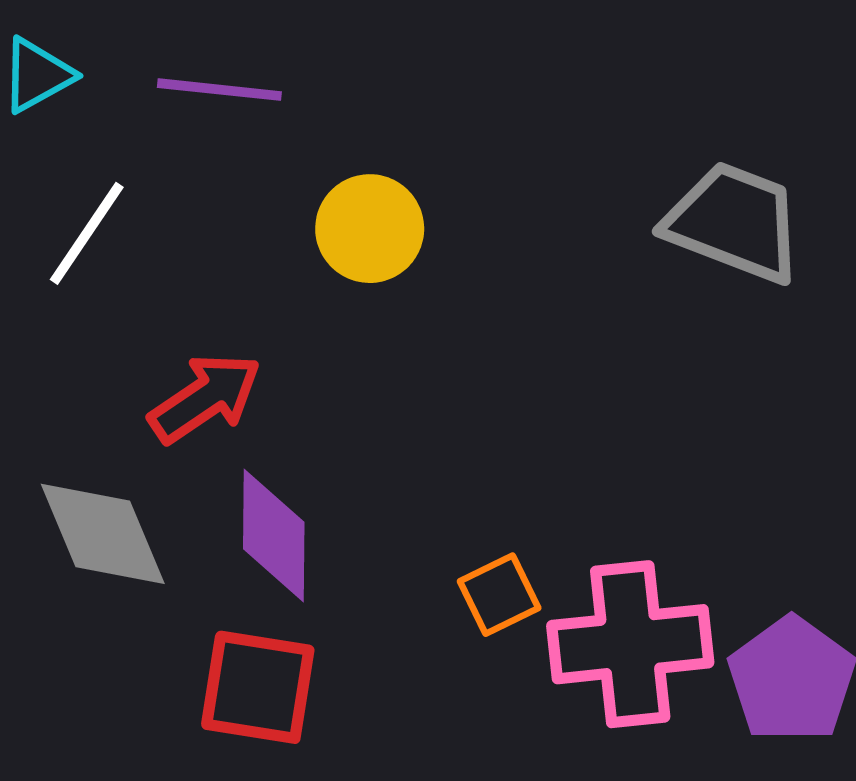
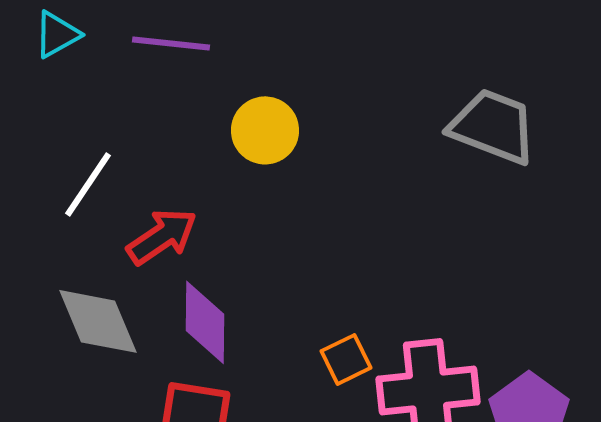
white line: (87, 233) -> (88, 184), moved

